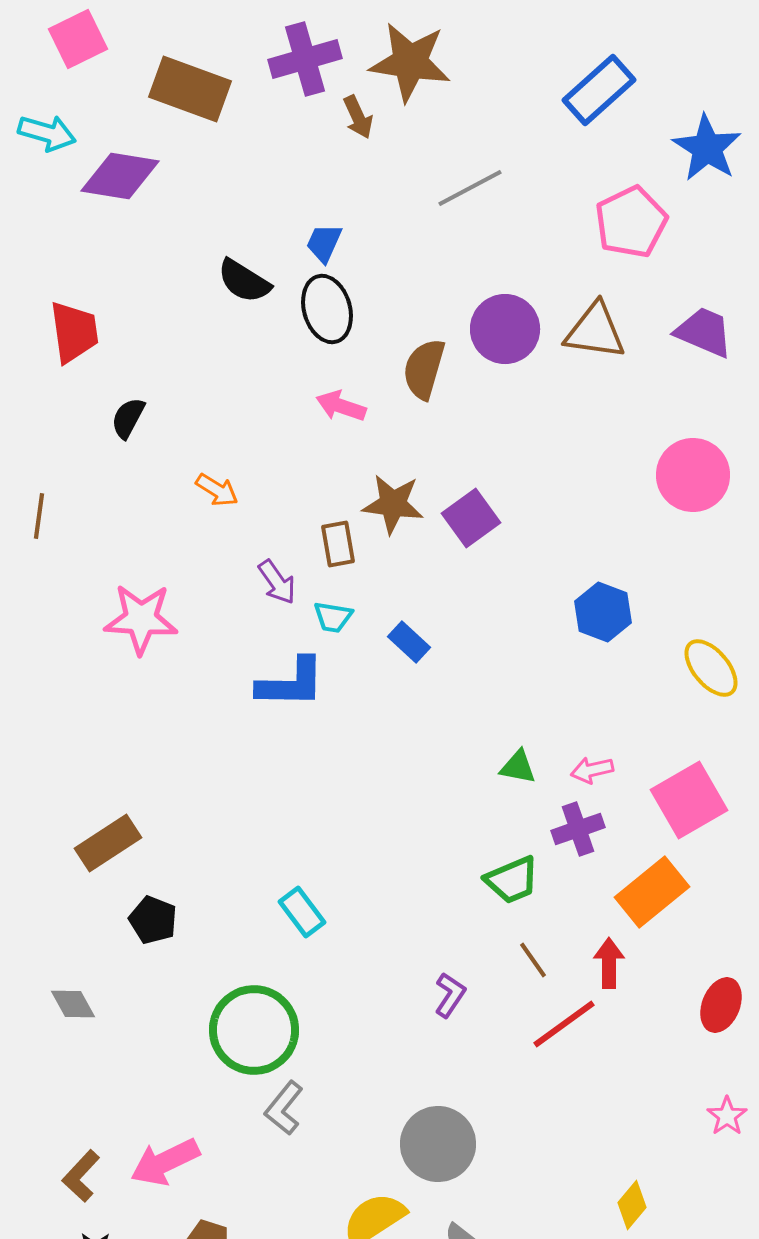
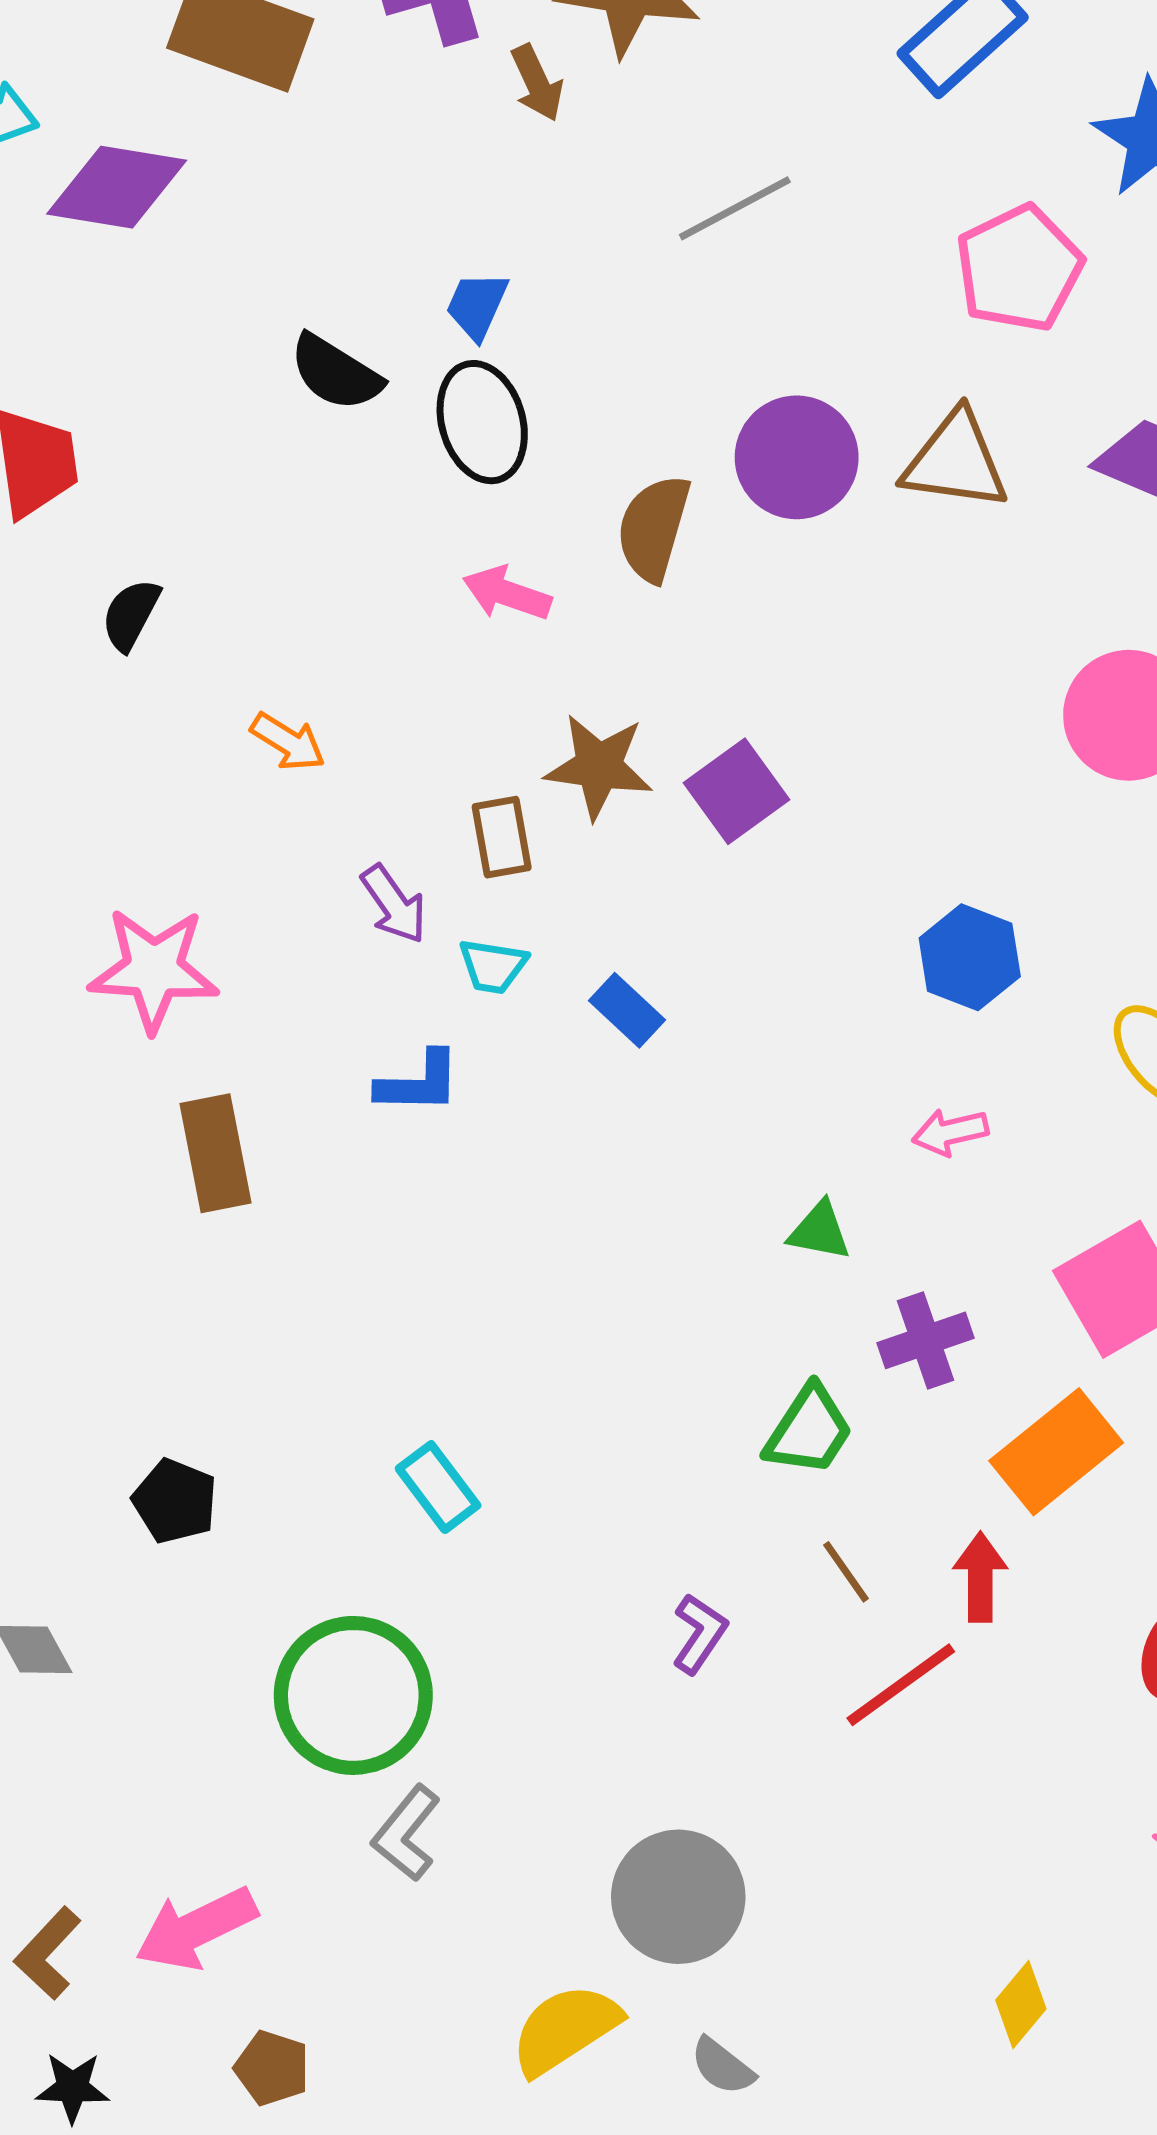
blue L-shape: (291, 683) -> (419, 1083), size x0.7
pink arrow: (592, 770) -> (950, 1132), moved
brown rectangle: (108, 843) -> (216, 1153), moved, turned -68
green trapezoid: (512, 880) -> (809, 1431), turned -34

